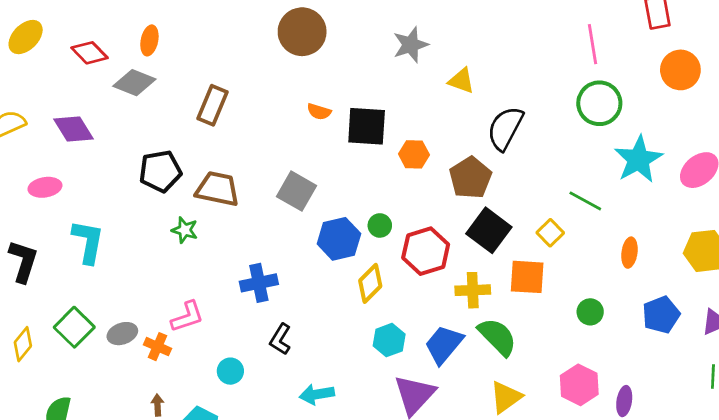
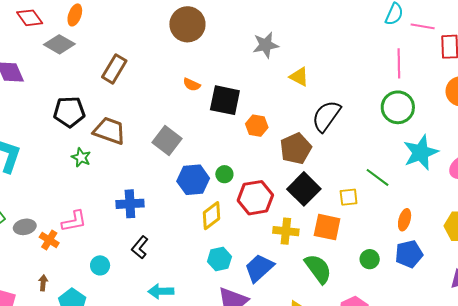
yellow square: (550, 233) -> (349, 197), turned 30
blue pentagon: (661, 315) -> (409, 254), moved
green semicircle: (497, 337) -> (318, 269), moved

